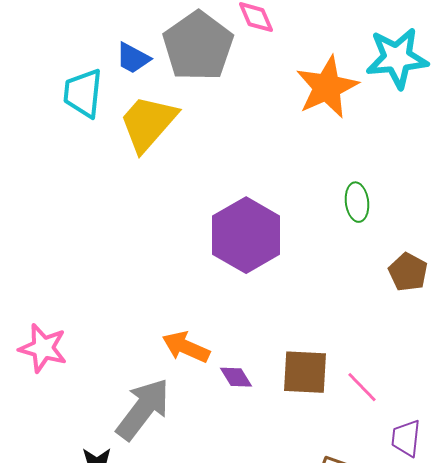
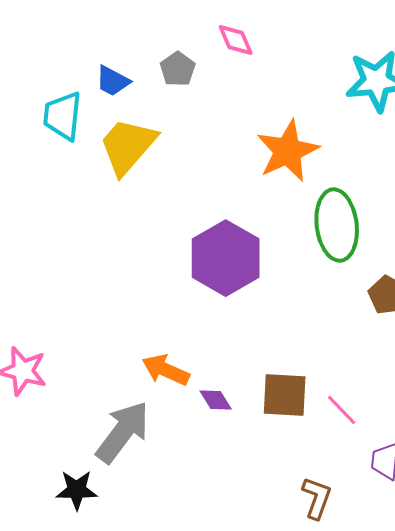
gray pentagon: (198, 46) -> (178, 69), size x0.5
orange star: (327, 87) -> (288, 151), moved
green ellipse: (357, 202) -> (337, 225), size x1.8

